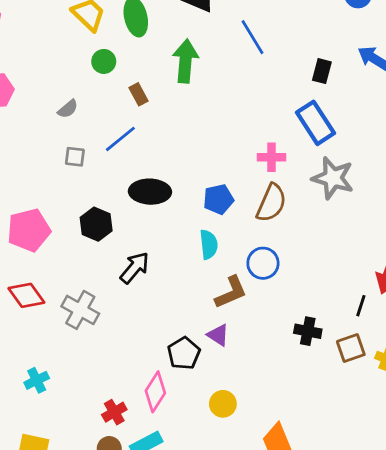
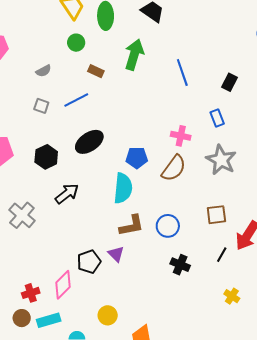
blue line: (252, 37) -> (182, 73), moved
brown rectangle: (139, 94) -> (96, 71), turned -49
blue rectangle: (315, 123) -> (217, 118), size x0.6
black ellipse: (150, 192) -> (89, 142), turned -48
cyan semicircle: (209, 245) -> (123, 188), size x1.4
blue circle: (263, 263) -> (168, 226), moved
brown square: (351, 348) -> (216, 215), moved
yellow circle: (223, 404) -> (108, 315), moved

